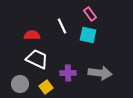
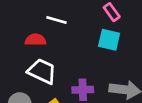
white line: (62, 26) -> (56, 20), moved, turned -49

